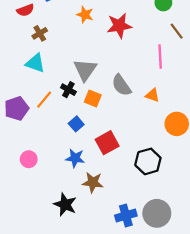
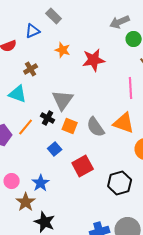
brown cross: (40, 33) -> (31, 69), moved
gray semicircle: (121, 85) -> (96, 127), moved
orange triangle: (152, 95) -> (124, 123), size x1.6
blue star: (75, 158) -> (41, 183), moved, turned 30
brown star: (93, 182) -> (26, 202), moved, turned 30

